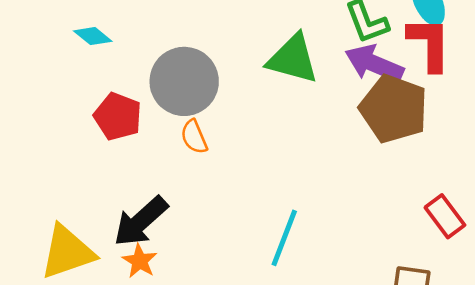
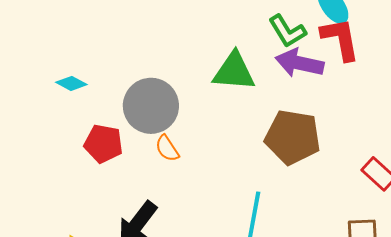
brown pentagon: (394, 109) -> (293, 137), moved

